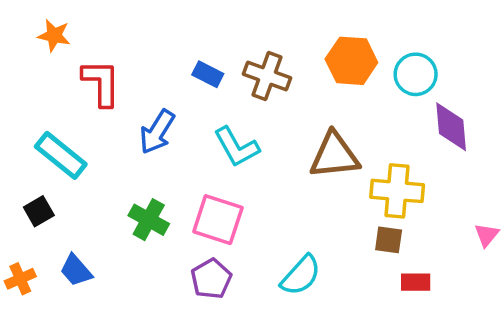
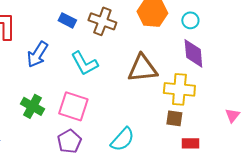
cyan circle: (416, 74) -> (190, 20), size x0.7
purple diamond: (451, 127) -> (193, 53), moved

